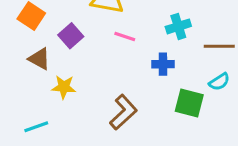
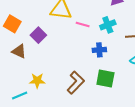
pink line: (125, 37) -> (83, 25), moved
yellow star: (64, 87) -> (37, 81), moved
green square: (189, 103) -> (105, 78), moved

